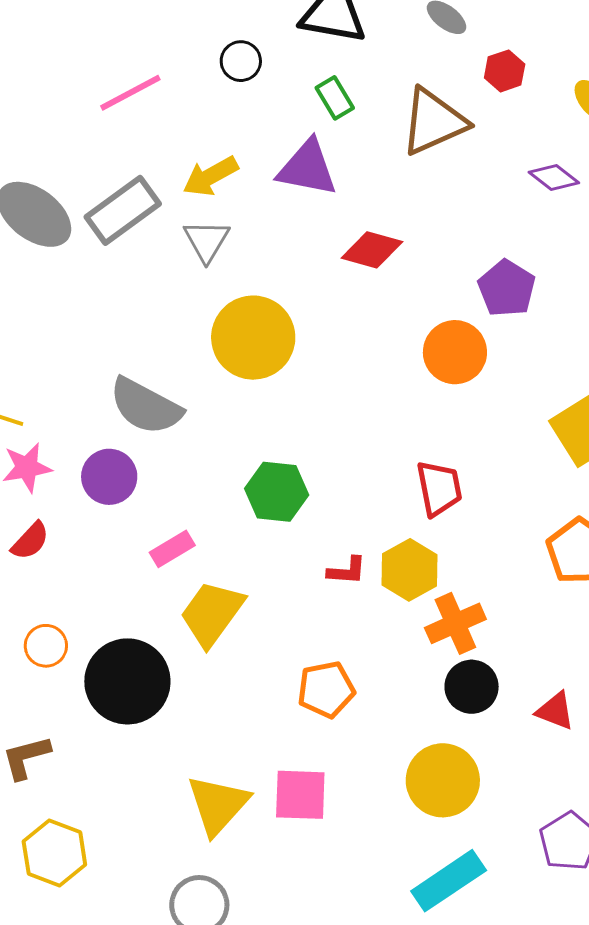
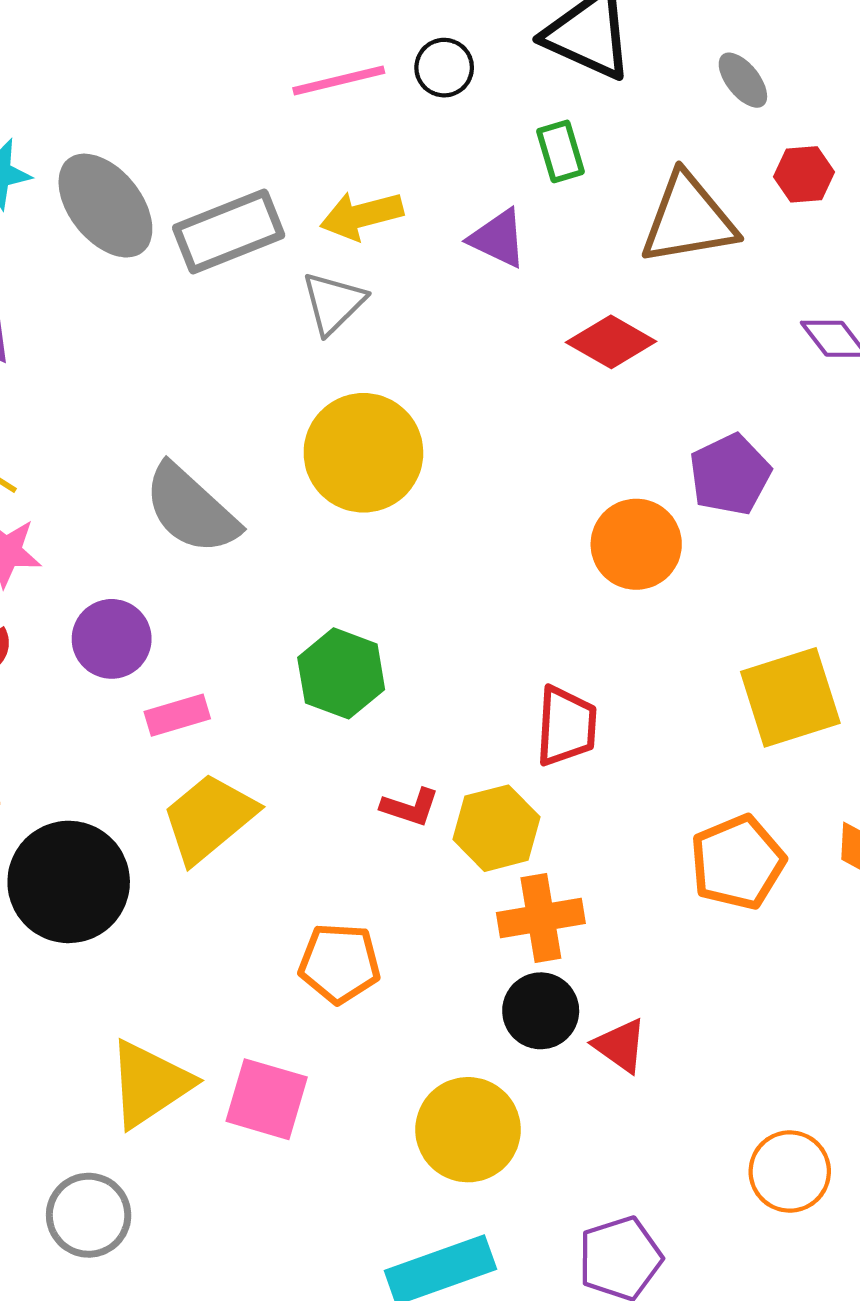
pink line: (130, 93) -> (339, 80), moved
purple triangle: (307, 168) -> (498, 238), size x0.7
red diamond: (372, 250) -> (611, 342), moved
purple circle: (109, 477) -> (112, 639), moved
red triangle: (555, 711) -> (620, 1046), moved

